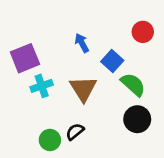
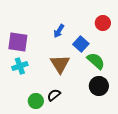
blue arrow: (82, 43) -> (59, 31), turned -120
purple square: (25, 58) -> (18, 42), turned 30
cyan cross: (42, 86) -> (20, 66), moved

